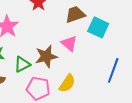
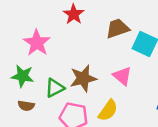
pink triangle: (69, 43) -> (122, 76), moved

